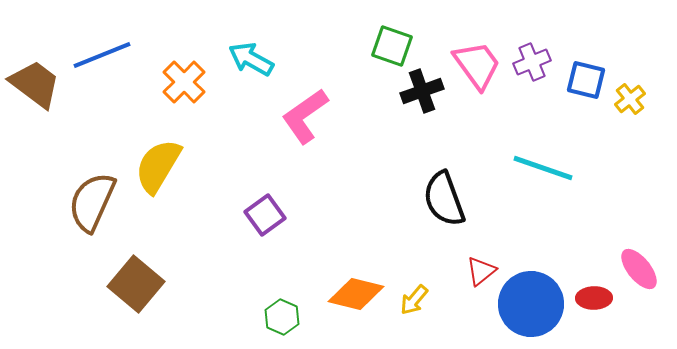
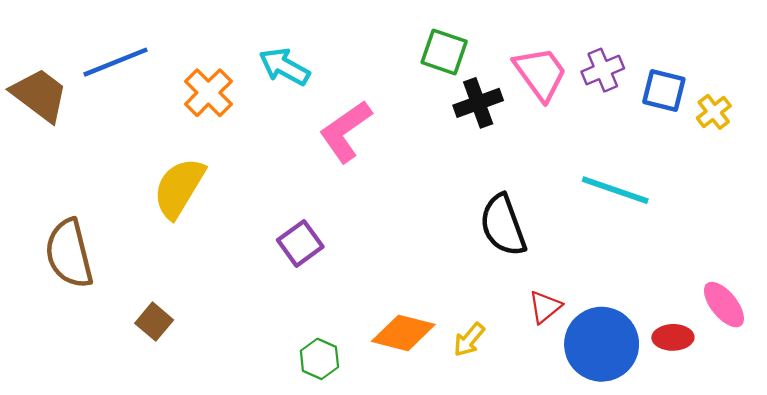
brown semicircle: (92, 202) -> (69, 254), moved, turned -38
brown square: (136, 284) -> (154, 322), size x0.6

